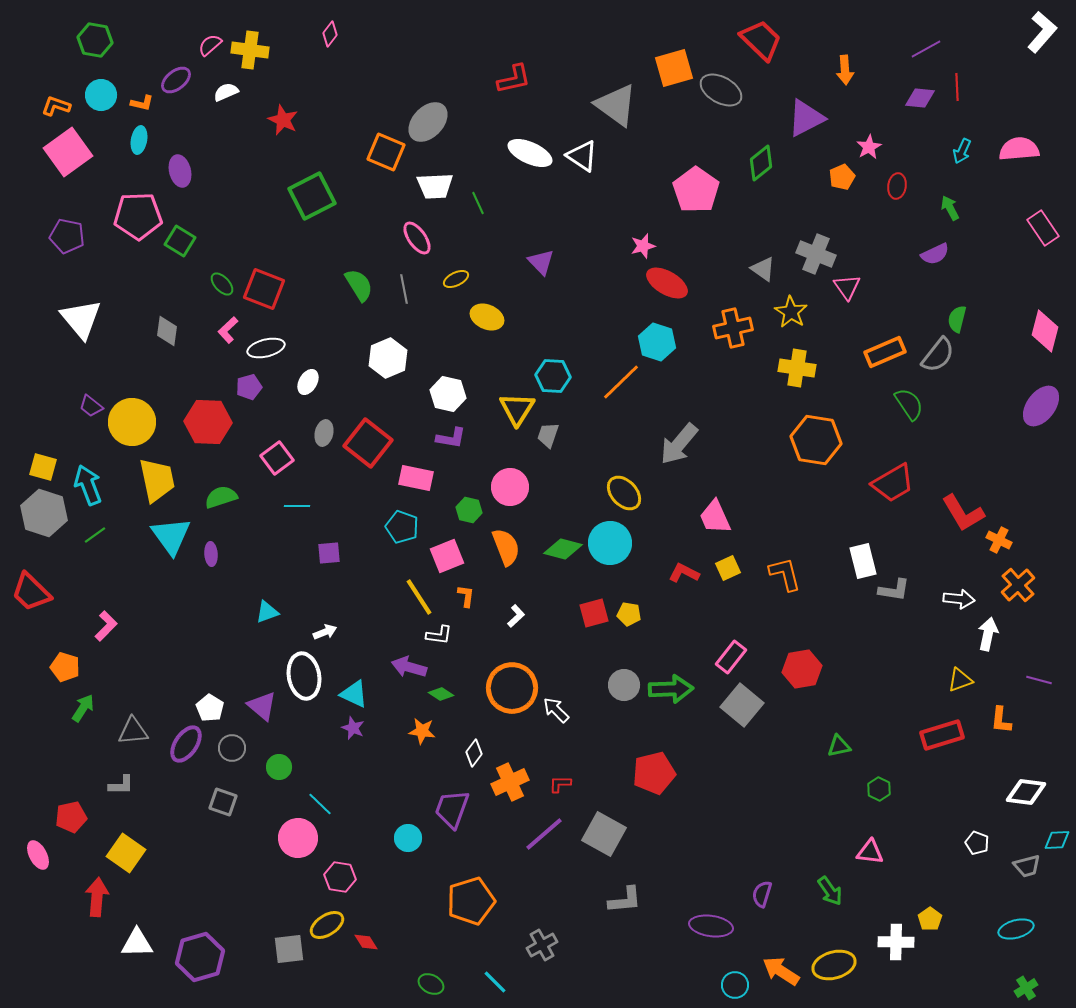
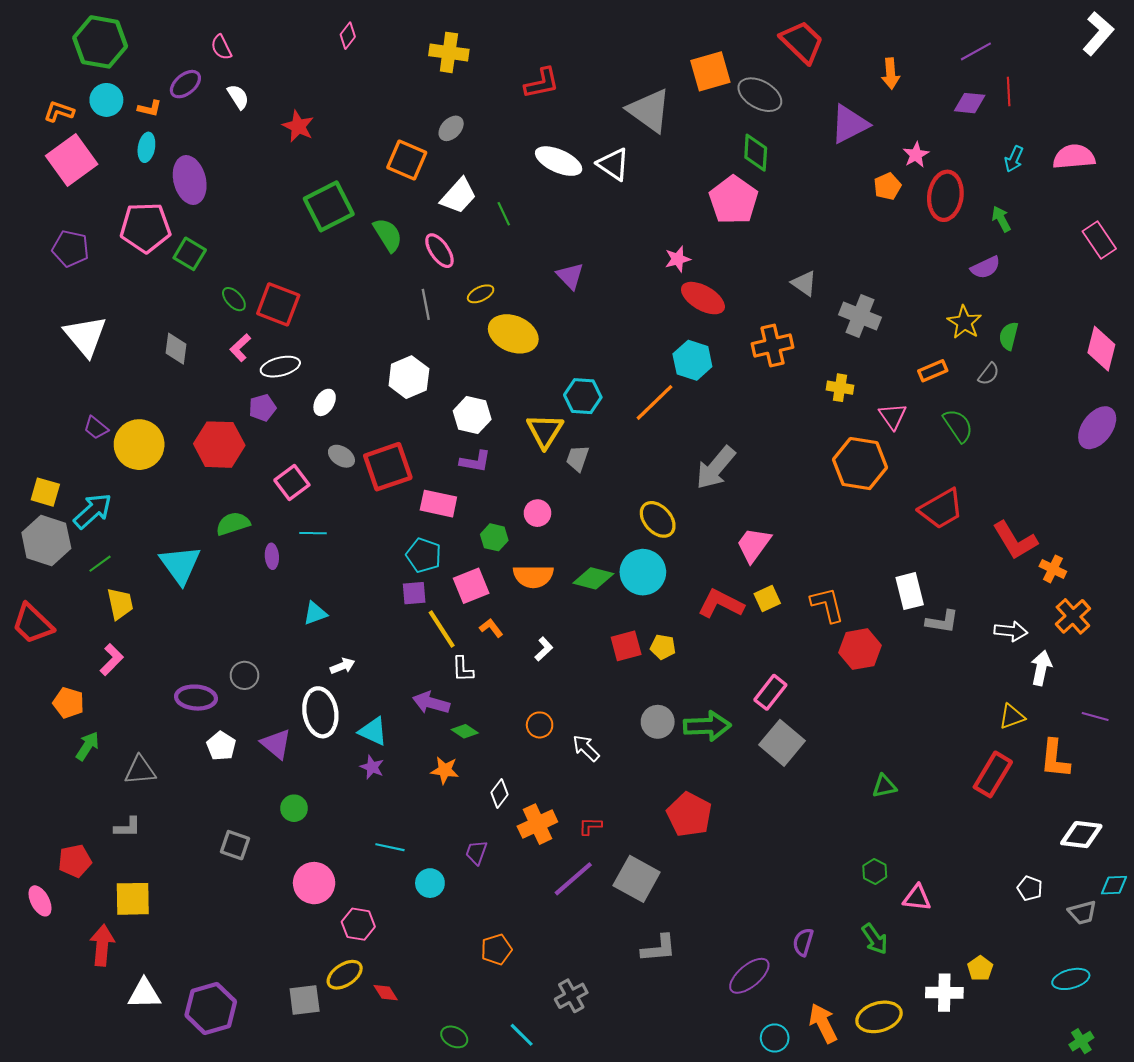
green hexagon: (95, 40) -> (100, 42), size x1.4
pink semicircle: (210, 45) -> (221, 47), turned -75
yellow cross: (250, 50) -> (449, 52), moved
white semicircle: (226, 92) -> (238, 97), turned 80
gray ellipse: (428, 122) -> (451, 128), size x0.6
green diamond: (761, 163) -> (756, 153), moved, turned -48
purple ellipse: (180, 171) -> (190, 180), size x1.4
white trapezoid: (435, 186) -> (458, 196), turned -45
red ellipse: (897, 186) -> (945, 196), size x1.8
gray cross: (816, 254) -> (860, 316), moved
green semicircle: (359, 285) -> (388, 235), moved
pink triangle: (847, 287) -> (893, 416), moved
yellow star: (791, 312) -> (964, 322), moved
yellow ellipse: (487, 317) -> (513, 334), size x1.4
orange rectangle: (885, 352) -> (933, 371), size x0.7
gray semicircle: (938, 355) -> (989, 374), size x0.6
yellow cross: (797, 368) -> (840, 388), size x0.7
gray ellipse: (324, 433) -> (341, 456), turned -70
red square: (368, 443) -> (388, 467), turned 33
yellow trapezoid: (157, 480) -> (120, 604), moved, size x0.7
cyan arrow: (88, 485) -> (93, 511), turned 69
pink circle: (510, 487) -> (537, 513), size x0.7
pink trapezoid: (715, 517) -> (754, 545), turned 60
orange semicircle: (506, 547) -> (533, 576), turned 111
purple square: (329, 553) -> (414, 593), moved
purple ellipse: (211, 554) -> (272, 556), moved
red L-shape: (684, 573) -> (721, 604), size x1.4
orange L-shape: (466, 596) -> (491, 628), turned -45
cyan triangle: (267, 612) -> (315, 613), moved
white L-shape: (439, 635) -> (463, 669), turned 80
red hexagon: (802, 669) -> (860, 649), moved
orange circle: (512, 688) -> (540, 725), size x0.5
orange L-shape: (1001, 720) -> (1055, 759), size x1.4
red rectangle: (942, 735) -> (993, 774), turned -42
purple ellipse: (186, 744) -> (196, 698), moved, turned 60
gray circle: (232, 748) -> (244, 675), moved
red pentagon: (654, 773) -> (689, 815), turned -30
green hexagon: (879, 789) -> (875, 871), moved
cyan line: (320, 804) -> (390, 847), moved, turned -32
purple trapezoid: (452, 809) -> (476, 852), size x0.6
yellow square: (126, 853) -> (133, 899), turned -36
orange pentagon: (471, 901) -> (496, 949), size x0.6
purple ellipse: (711, 926) -> (749, 976), turned -48
orange arrow: (781, 971) -> (823, 1023), turned 30

